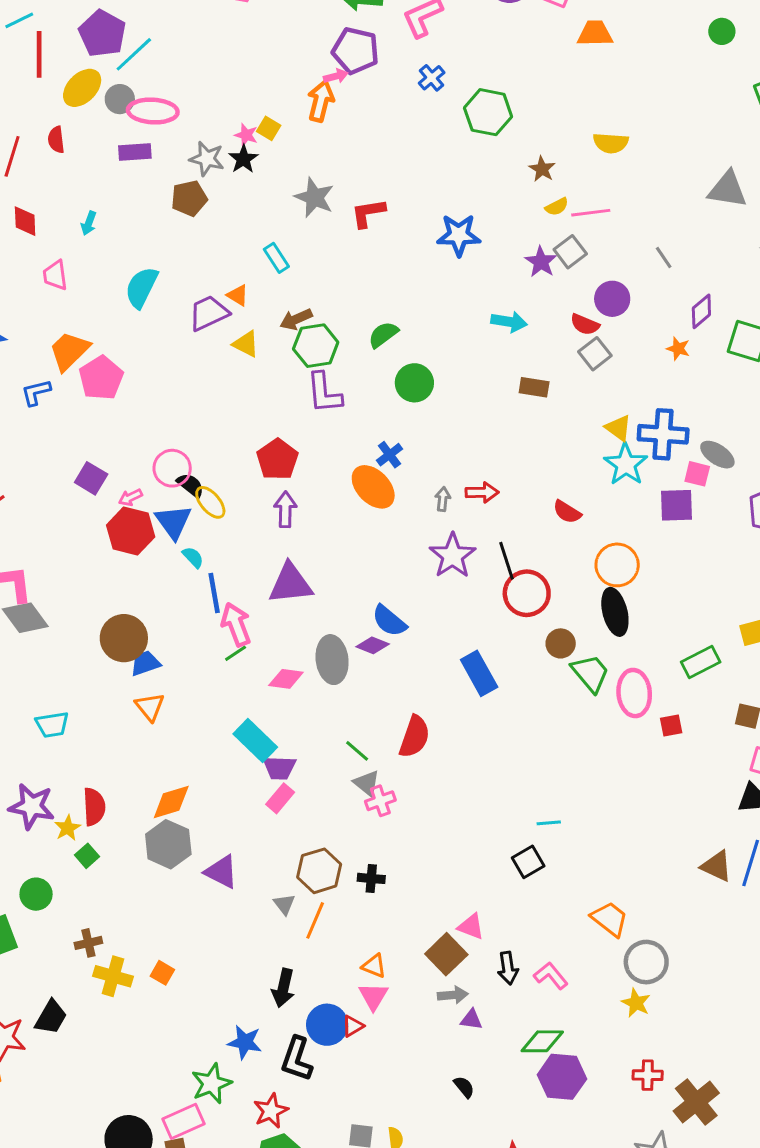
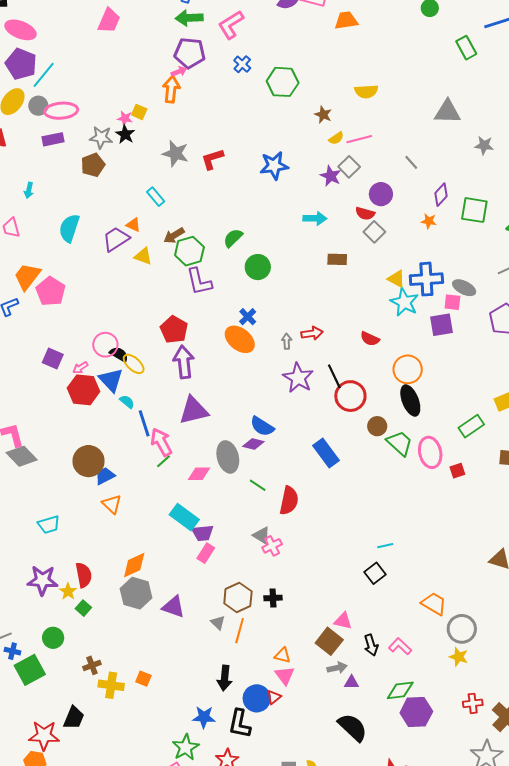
purple arrow: (285, 510) -> (184, 362), size x1.4
green line: (357, 751) -> (258, 485), moved
black semicircle: (464, 1087) -> (353, 727), size x2.0

